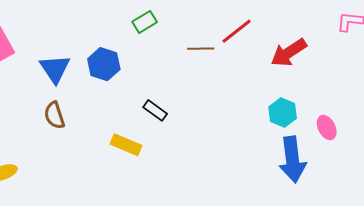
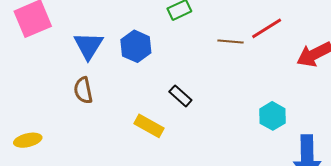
cyan hexagon: (283, 113) -> (273, 116), moved

